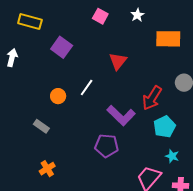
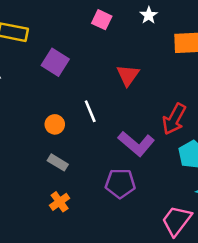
white line: (87, 88) -> (90, 111), turned -54
gray rectangle: (41, 126) -> (58, 162), moved
orange cross: (47, 169) -> (60, 202), moved

